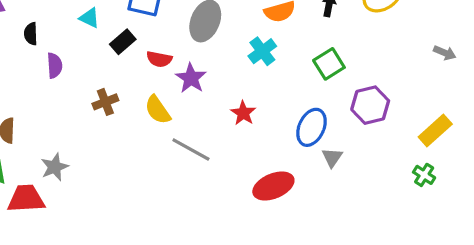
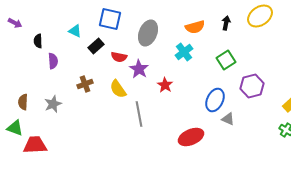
red star: (243, 113) -> (165, 85), moved
gray line: (191, 150) -> (139, 114), turned 50
gray triangle: (332, 157) -> (228, 119), turned -40
gray star: (55, 167) -> (53, 104), moved

